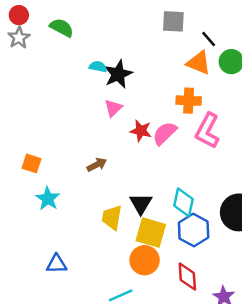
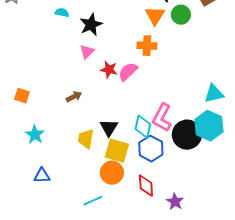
orange triangle: (199, 63) -> (155, 16), turned 40
cyan semicircle: (98, 67) -> (62, 13), moved
pink L-shape: (207, 131) -> (162, 118), moved
cyan star: (48, 199) -> (35, 135), moved

